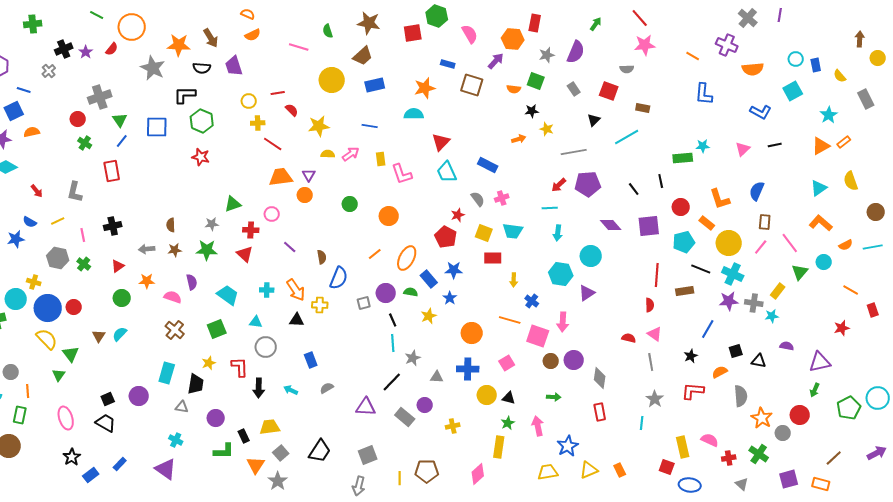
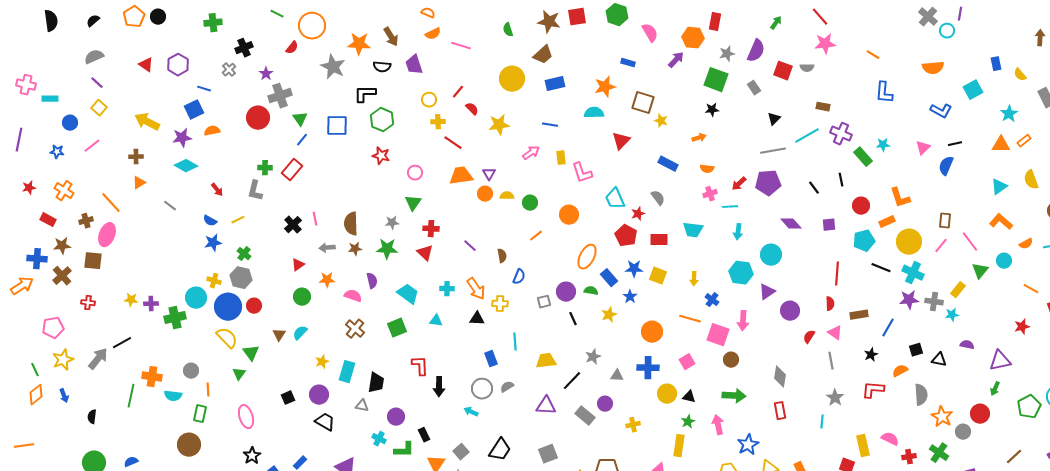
red square: (413, 33) -> (577, 17), moved
purple cross: (727, 45) -> (841, 134), moved
pink line: (299, 47) -> (461, 46), moved
purple star: (86, 52) -> (266, 74), moved
cyan circle: (796, 59) -> (947, 31), moved
green square: (536, 81) -> (716, 80), size x1.4
brown square: (472, 85) -> (643, 103), moved
orange semicircle: (514, 89) -> (707, 169), moved
red square: (609, 91) -> (783, 71), moved
red line: (278, 93) -> (458, 92), turned -40
red circle: (78, 119) -> (258, 118), size x1.5
yellow star: (547, 129) -> (661, 121), moved
green cross: (85, 143) -> (265, 168), moved, turned -32
orange triangle: (821, 146) -> (1001, 145), turned 30
gray line: (574, 152) -> (773, 151), moved
yellow semicircle: (328, 154) -> (507, 196), moved
green rectangle: (683, 158) -> (863, 157), turned 54
red rectangle: (112, 171) -> (292, 170), turned 50
cyan trapezoid: (447, 172) -> (615, 199), moved
blue semicircle: (757, 191) -> (946, 166), moved
pink cross: (502, 198) -> (710, 194), moved
green triangle: (233, 204) -> (413, 203), turned -36
pink circle: (272, 214) -> (415, 173), moved
orange rectangle: (707, 223) -> (887, 222), turned -63
brown semicircle: (171, 225) -> (351, 224), size x1.6
black cross: (113, 226) -> (293, 225), turned -30
purple square: (649, 226) -> (829, 225), size x0.6
yellow square: (484, 233) -> (658, 276), moved
pink line: (83, 235) -> (315, 219), moved
blue star: (16, 239) -> (213, 243), moved
orange line: (375, 254) -> (536, 236), moved
gray hexagon: (58, 258) -> (241, 278), moved
red rectangle: (493, 258) -> (659, 240), moved
green cross: (84, 264) -> (244, 254), moved
blue semicircle: (339, 278) -> (519, 277), size x0.7
brown rectangle: (685, 291) -> (859, 315), moved
red semicircle: (629, 338) -> (809, 337), turned -72
cyan line: (393, 343) -> (515, 342), moved
gray circle: (266, 347) -> (482, 389), moved
purple circle: (574, 360) -> (790, 311), moved
yellow star: (209, 363) -> (322, 362), moved
cyan arrow: (291, 390) -> (471, 412), moved
green arrow: (554, 397) -> (734, 396), size x1.6
black trapezoid: (106, 423) -> (325, 422), moved
yellow trapezoid: (270, 427) -> (546, 361), moved
cyan cross: (176, 440) -> (379, 439), moved

